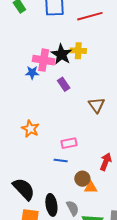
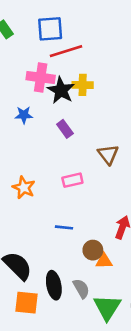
red line: (90, 16) -> (66, 51), moved
pink cross: (44, 60) -> (41, 78), moved
pink rectangle: (69, 143) -> (72, 180), moved

